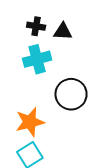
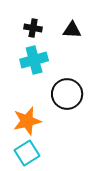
black triangle: (63, 31) -> (72, 30), moved

